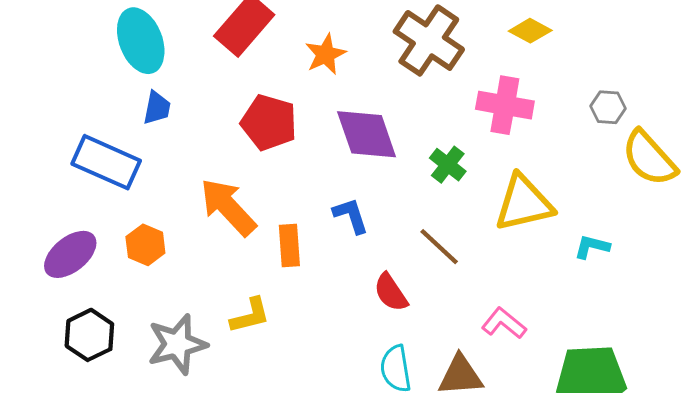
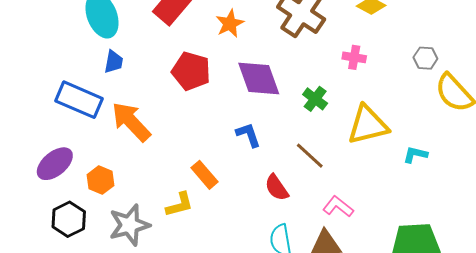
pink cross: (505, 105) -> (354, 57), size x0.6
orange arrow: (228, 207) -> (131, 122), moved
orange hexagon: (145, 245) -> (100, 180), moved
orange rectangle: (289, 245) -> (204, 175), moved, turned -36
pink L-shape: (504, 323) -> (338, 207), moved

